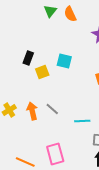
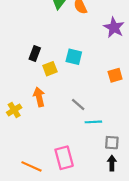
gray line: (52, 109) -> (78, 105), moved
orange arrow: (32, 111) -> (39, 97), moved

